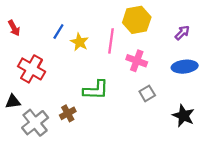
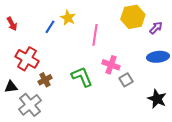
yellow hexagon: (137, 20) -> (133, 17), moved
yellow star: (79, 42) -> (68, 18), moved
pink cross: (137, 61) -> (111, 65), moved
green L-shape: (96, 90) -> (82, 77), turned -115
brown cross: (68, 113) -> (45, 80), moved

